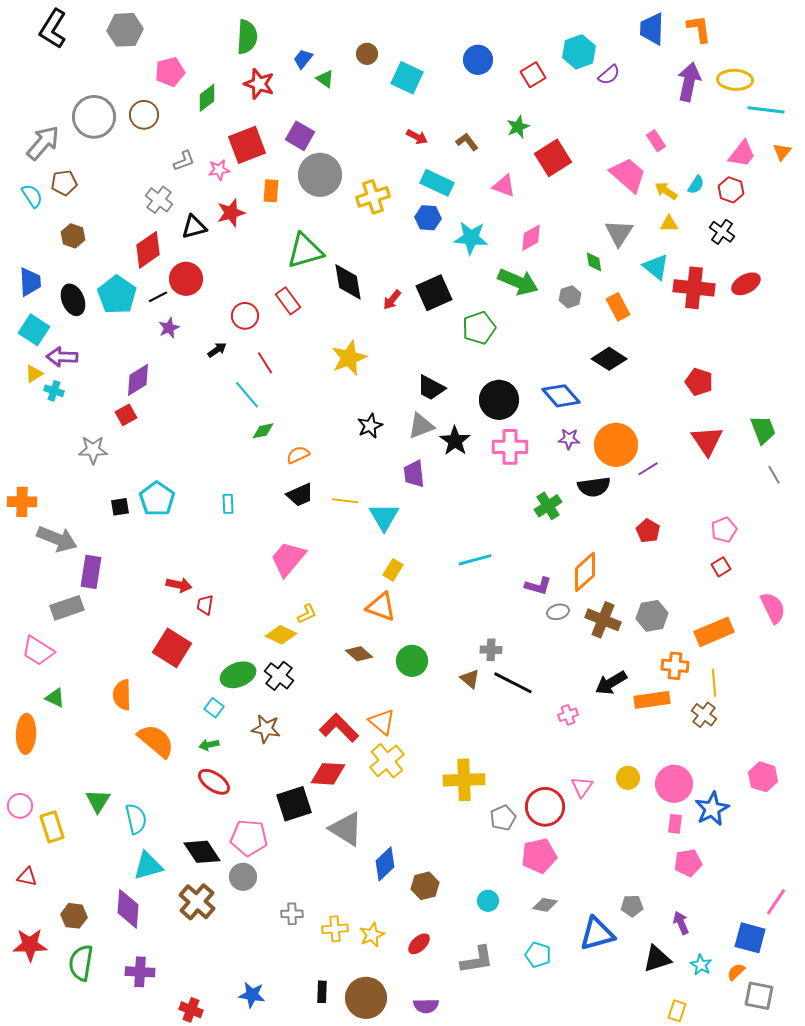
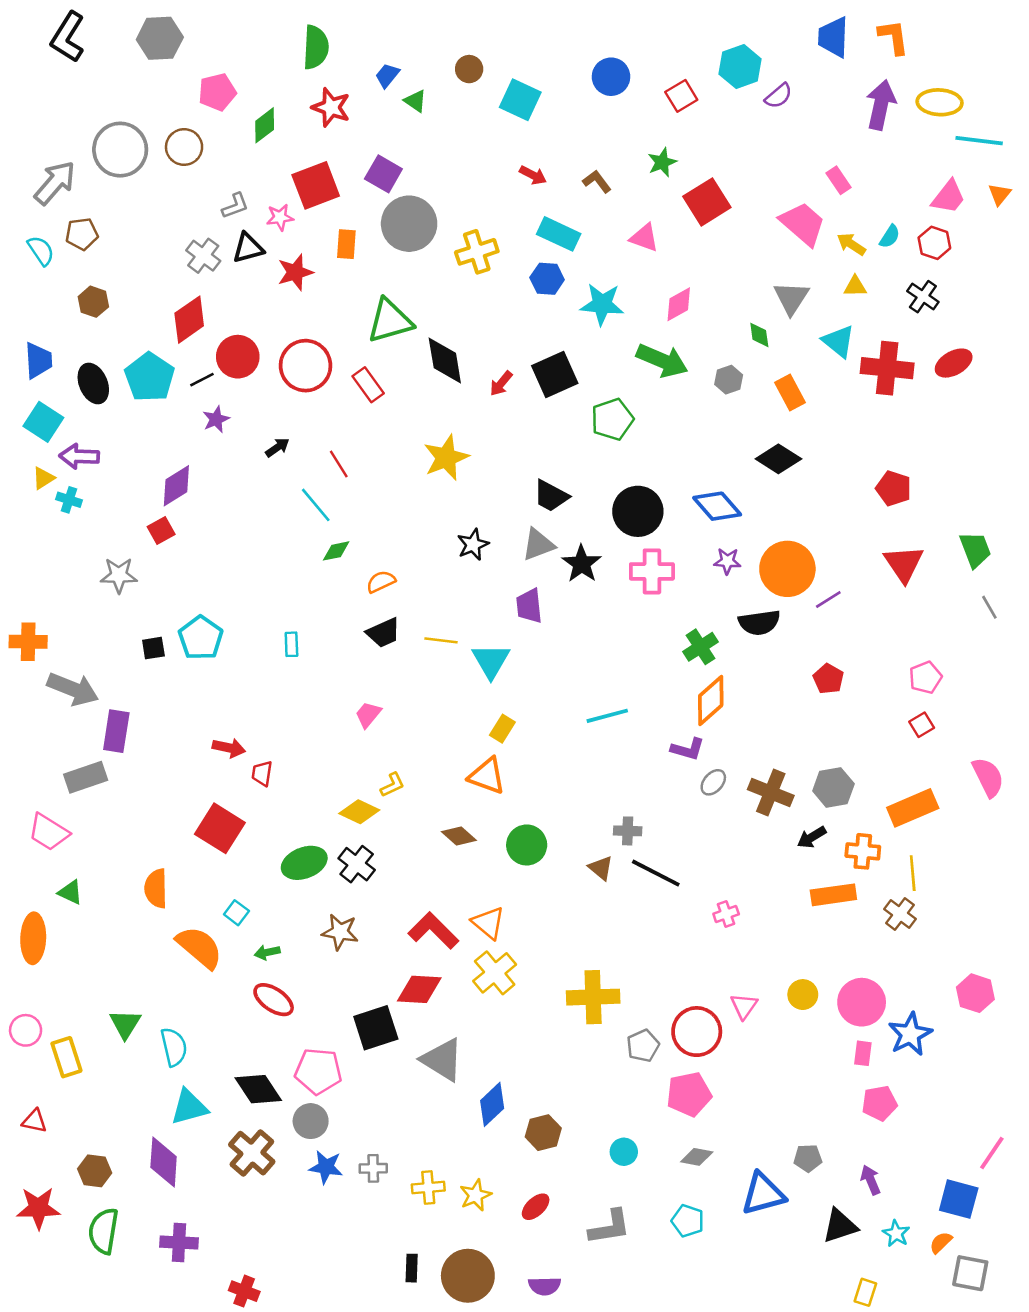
black triangle: (194, 227) -> (248, 248), moved
red circle: (245, 316) -> (305, 366), moved, size x1.5
pink trapezoid: (288, 559) -> (368, 715), size x0.6
orange diamond: (585, 572) -> (711, 701), moved
gray ellipse: (558, 612) -> (713, 782), turned -35
black arrow: (611, 683) -> (812, 837), moved, size x0.7
cyan square: (214, 708) -> (236, 913), moved
blue star: (252, 995) -> (326, 1167), moved

